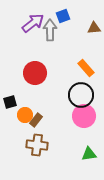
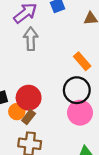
gray arrow: (50, 30) -> (31, 39), moved
red circle: (35, 73) -> (29, 98), moved

